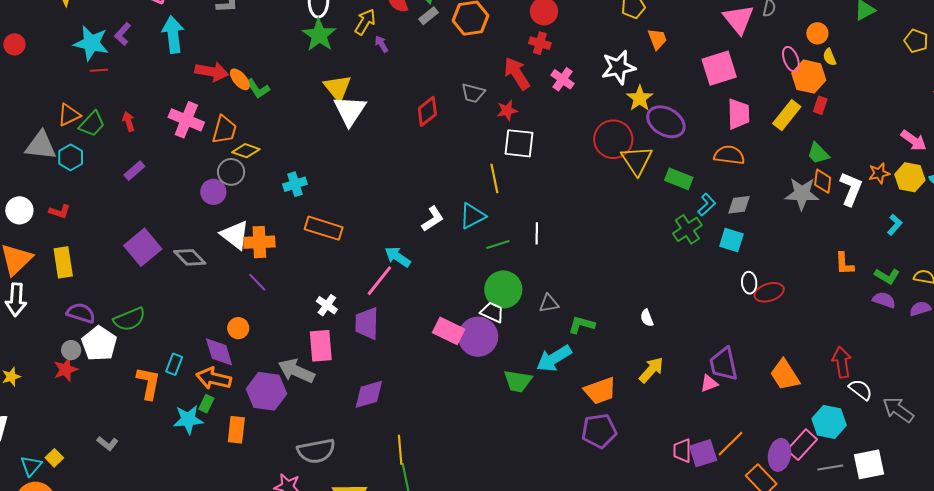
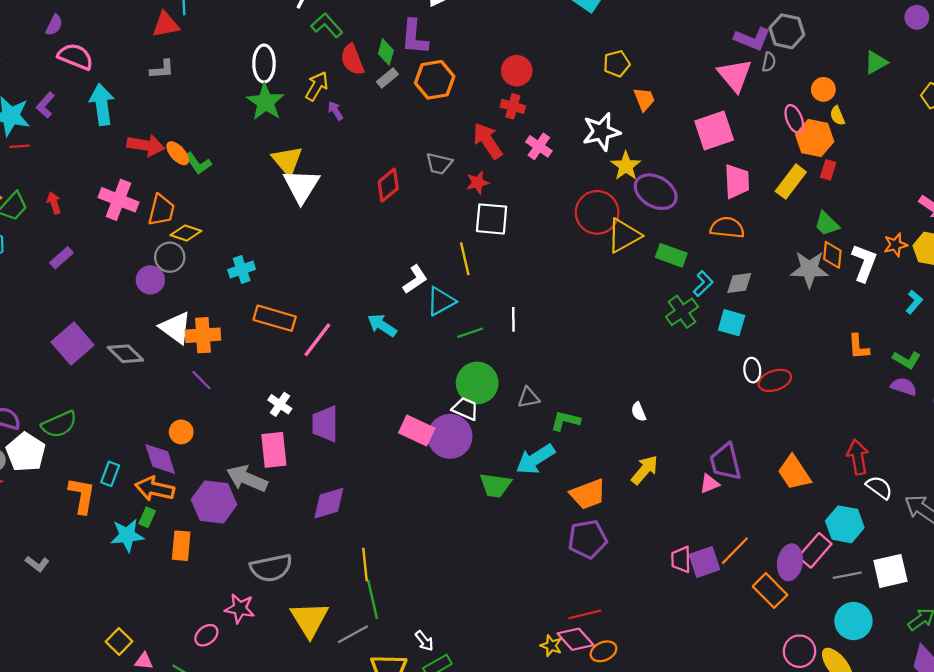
yellow triangle: (637, 160) -> (624, 236), turned 36
white L-shape: (433, 219) -> (415, 279), moved
cyan arrow: (398, 257) -> (382, 325), moved
pink line: (379, 281) -> (317, 340), moved

